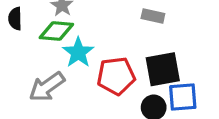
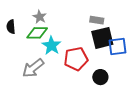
black square: (163, 69) -> (102, 38), moved
blue square: (183, 97) -> (118, 47), moved

